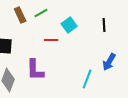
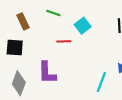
green line: (41, 13) -> (53, 13), turned 48
brown rectangle: (20, 15) -> (23, 21), moved

